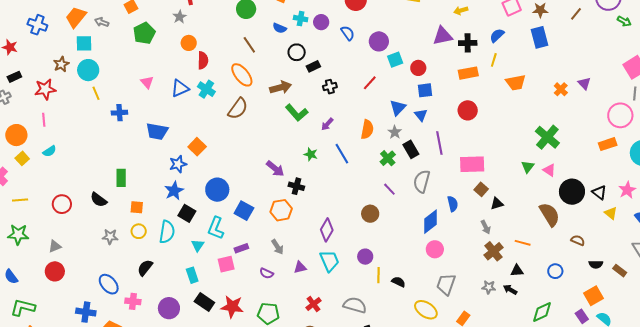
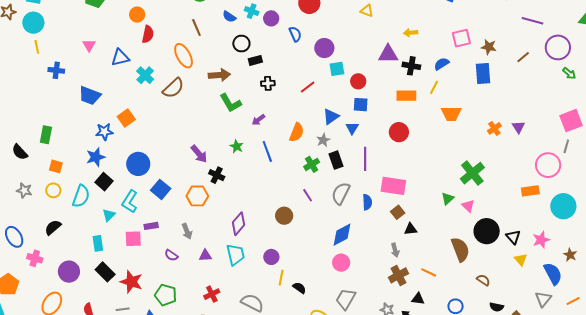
cyan cross: (206, 89) -> (145, 75), moved
blue semicircle: (453, 204) -> (367, 202), moved

